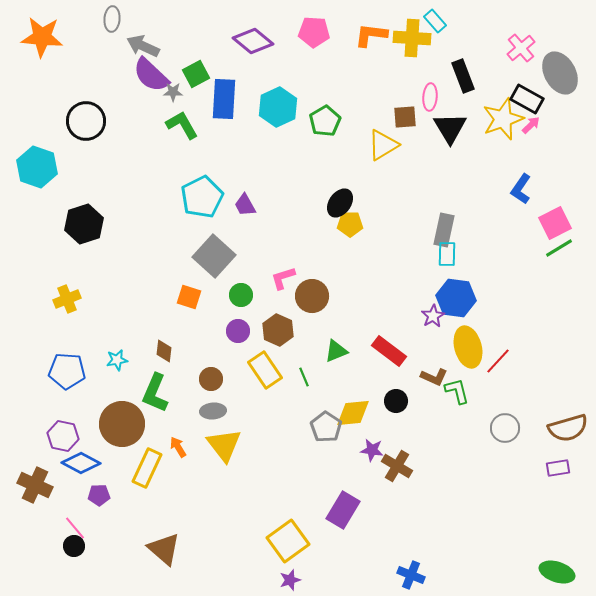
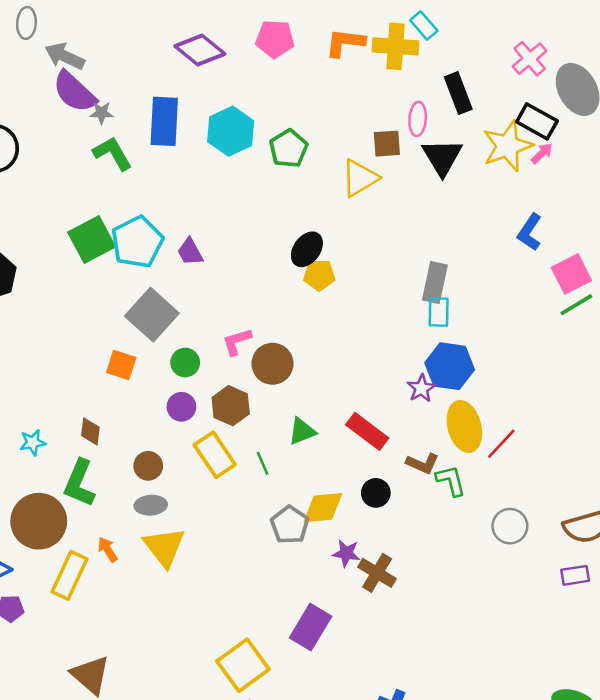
green square: (196, 74) -> (92, 239), moved, size x1.4

